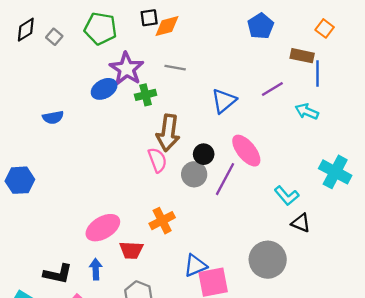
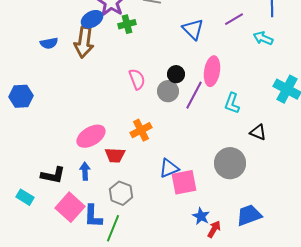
blue triangle: (224, 101) -> (193, 29), turned -35
brown arrow: (168, 133) -> (84, 42), moved
pink ellipse: (246, 151) -> (212, 71), turned 48
cyan L-shape: (287, 196) -> (232, 103), moved, turned 60

